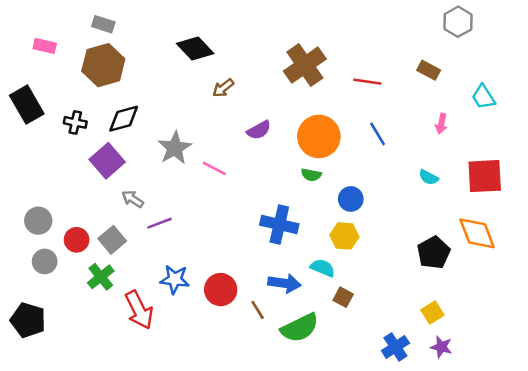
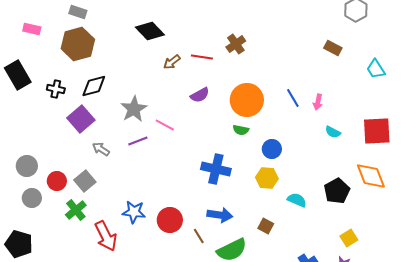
brown cross: (305, 65) -> (236, 44), size x0.6
red line: (367, 82) -> (202, 57), moved
pink arrow: (441, 124) -> (318, 102), moved
purple line: (159, 223) -> (138, 141), moved
cyan semicircle: (323, 268) -> (297, 200), moved
yellow square: (432, 313) -> (349, 238), moved

